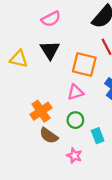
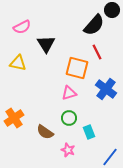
pink semicircle: (51, 19) -> (22, 27), moved
black triangle: (50, 50) -> (46, 44), moved
orange cross: (41, 111) -> (14, 118), moved

